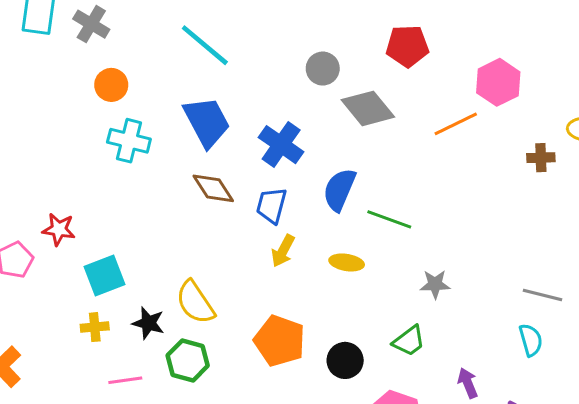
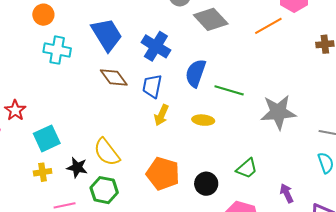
red star: (59, 229) -> (15, 110), turned 30
gray star: (435, 284) -> (278, 112), moved, size x1.8

